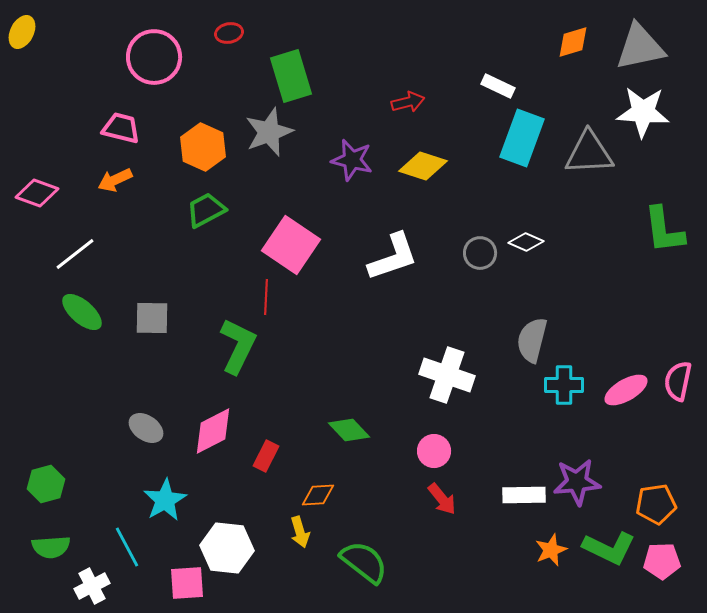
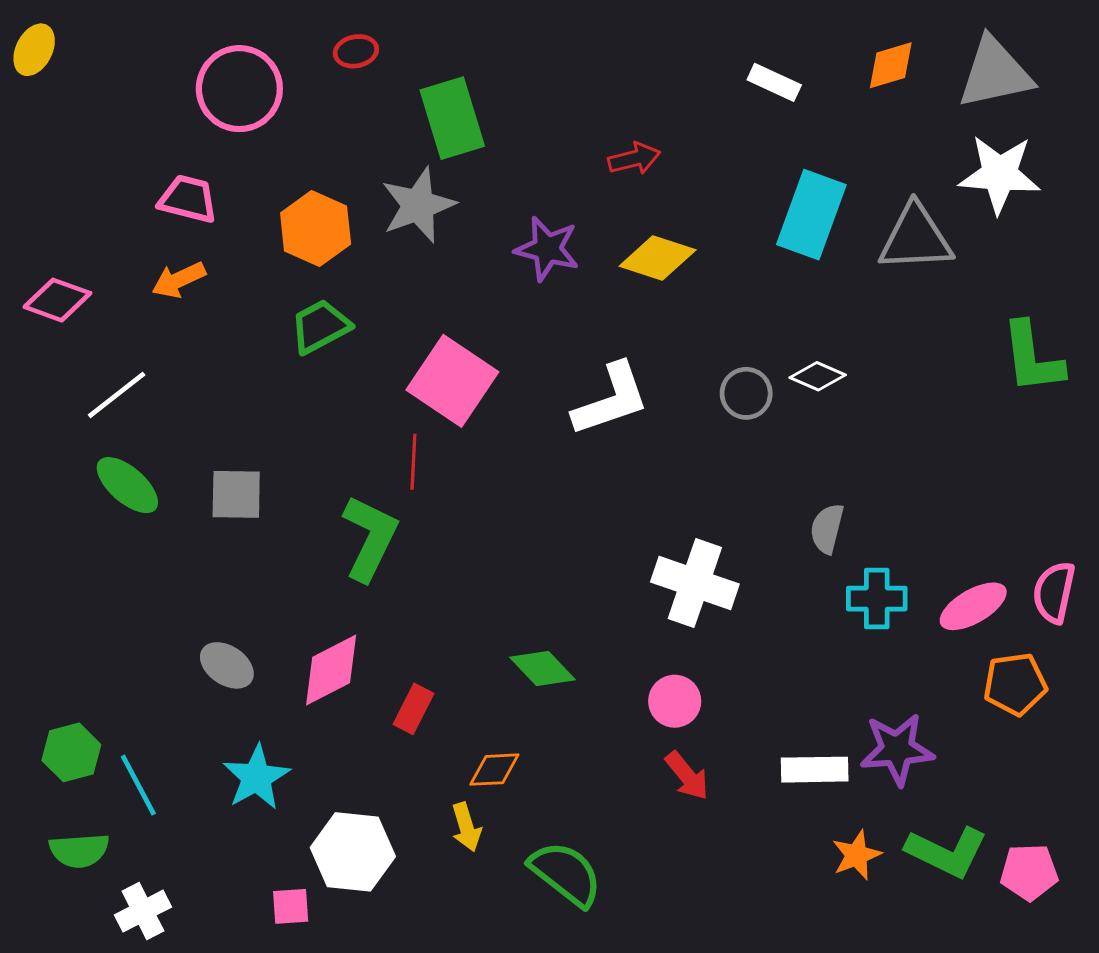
white rectangle: (498, 86) -> (774, 82), moved
gray semicircle: (532, 340) -> (827, 529), size x0.7
orange pentagon: (656, 504) -> (1015, 684), moved
cyan line: (127, 547) -> (138, 785), moved
pink square: (187, 583) -> (291, 906), size x0.7

